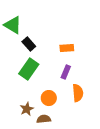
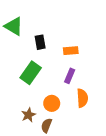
black rectangle: (29, 44) -> (40, 42), moved, turned 32
brown semicircle: (44, 119) -> (46, 126), turned -64

